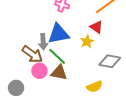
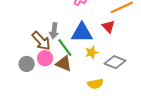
blue triangle: (58, 34) -> (82, 33), moved
yellow star: (87, 42) -> (92, 52), moved
gray circle: (16, 88) -> (27, 64), moved

